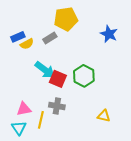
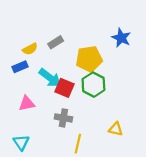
yellow pentagon: (66, 19) -> (89, 59), moved
blue rectangle: (18, 37) -> (20, 67), moved
pink triangle: (24, 109) -> (27, 103), moved
yellow line: (41, 120) -> (78, 144), moved

